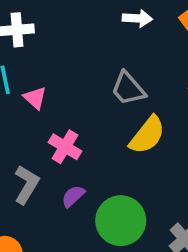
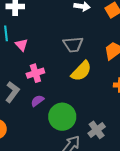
gray trapezoid: (128, 89) -> (73, 44), turned -60
pink cross: (65, 147) -> (35, 73), turned 36

